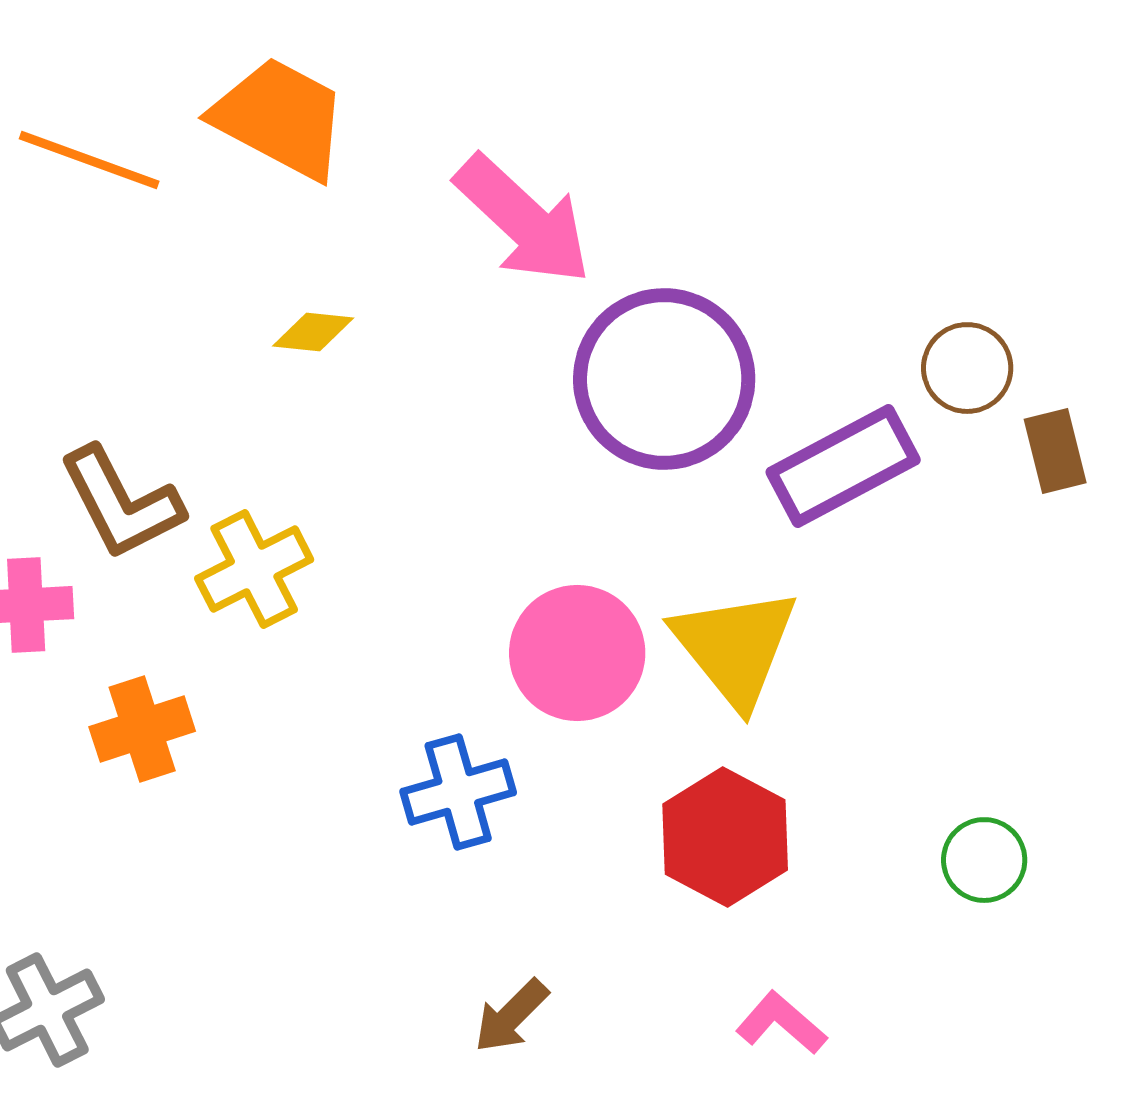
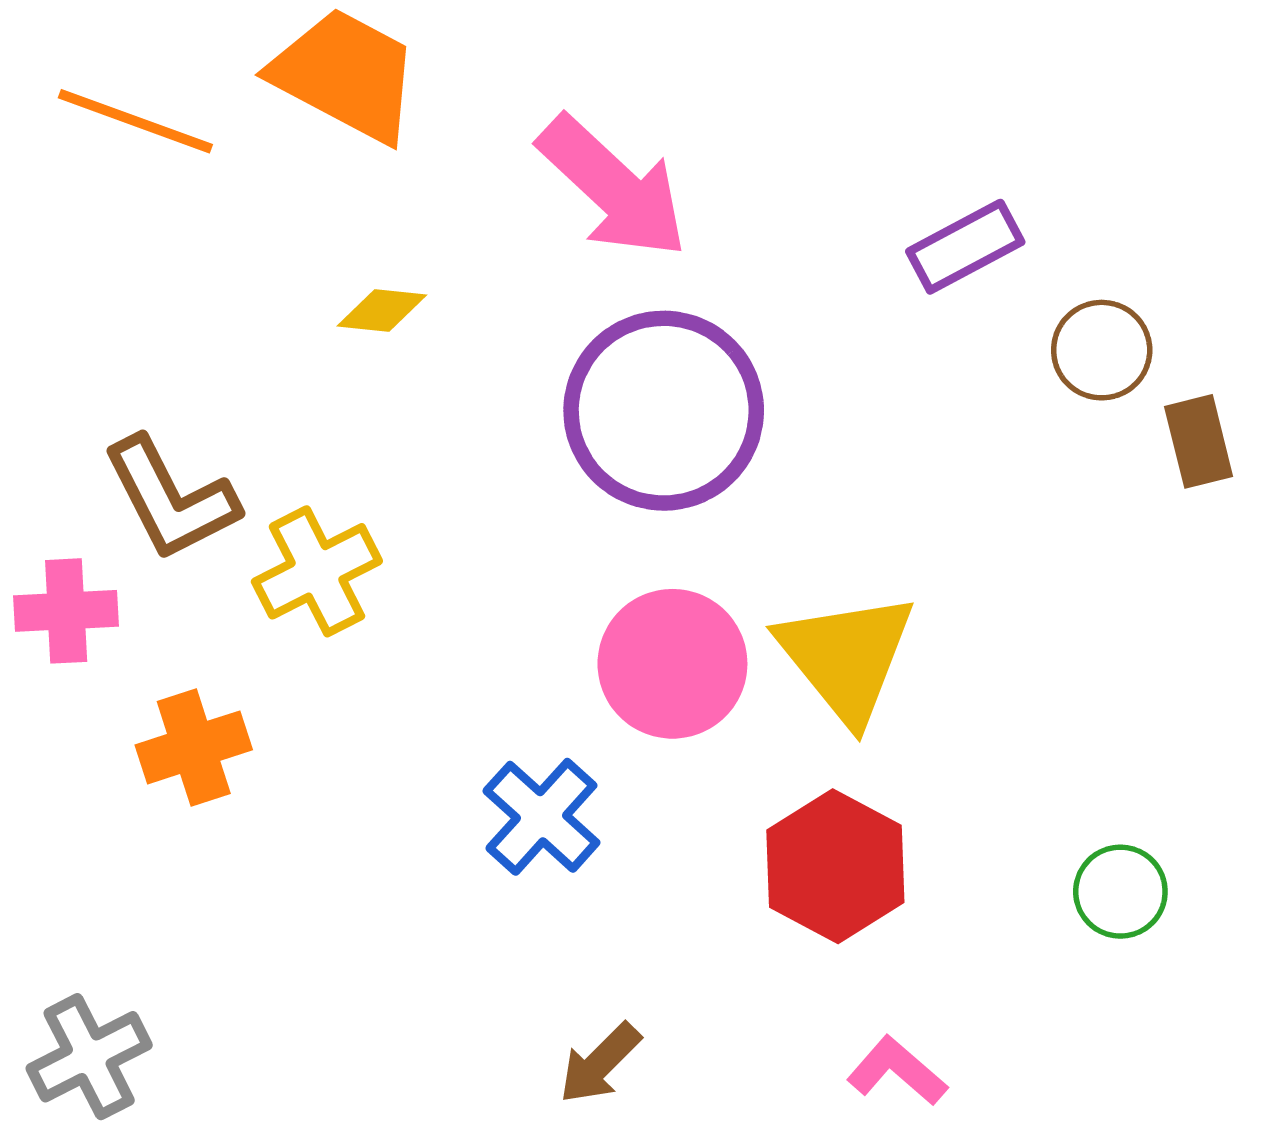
purple circle: (664, 379) -> (664, 411), moved
purple rectangle: (843, 466) -> (965, 247), moved, size x0.7
blue cross: (458, 792) -> (541, 817), turned -32

